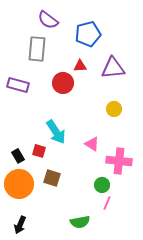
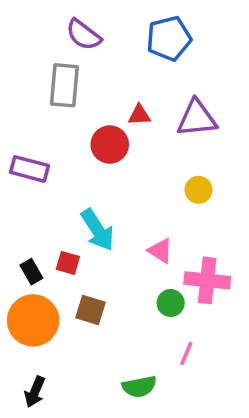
blue pentagon: (88, 34) -> (169, 38), moved
purple rectangle: (18, 85) -> (30, 169), moved
green circle: (102, 185) -> (171, 303), moved

